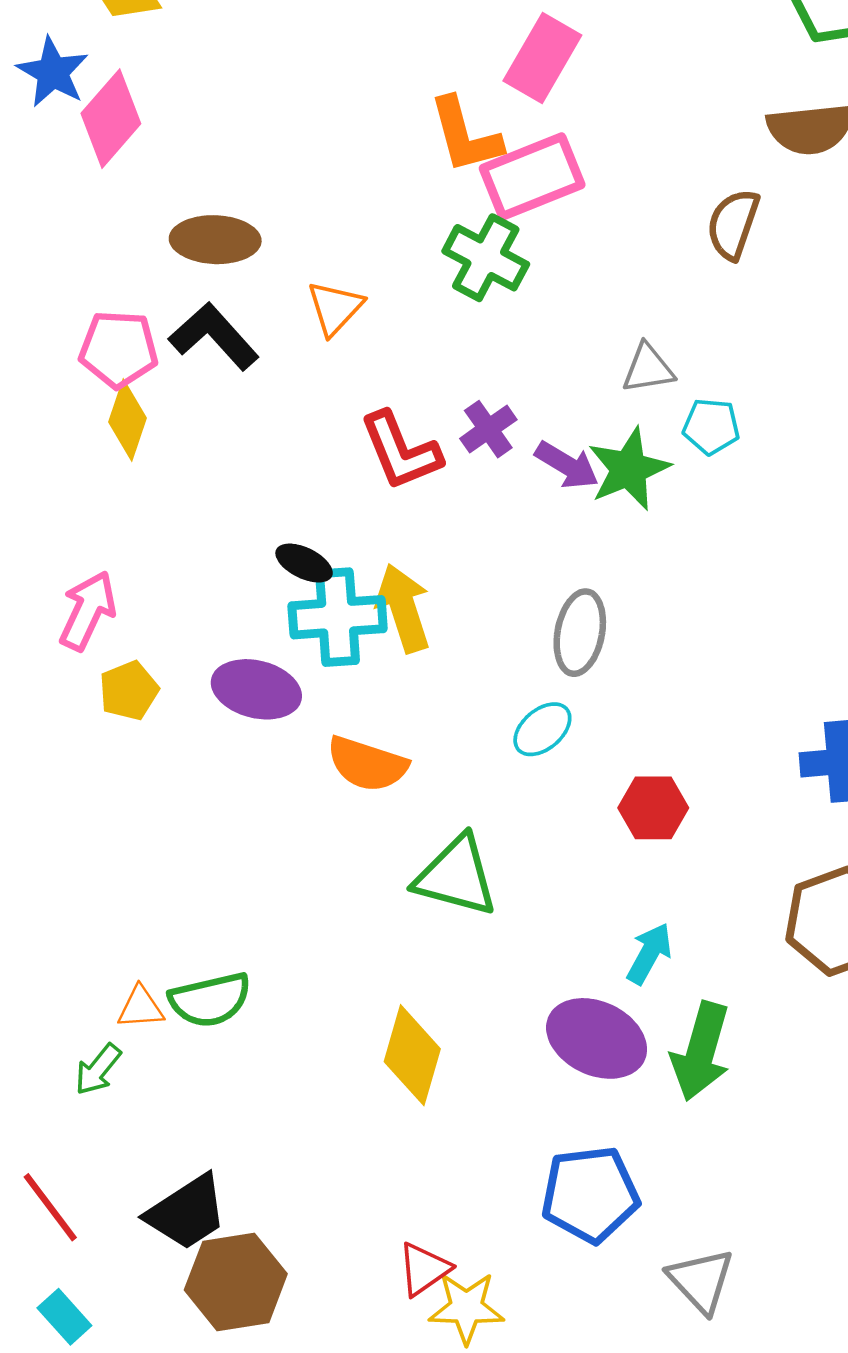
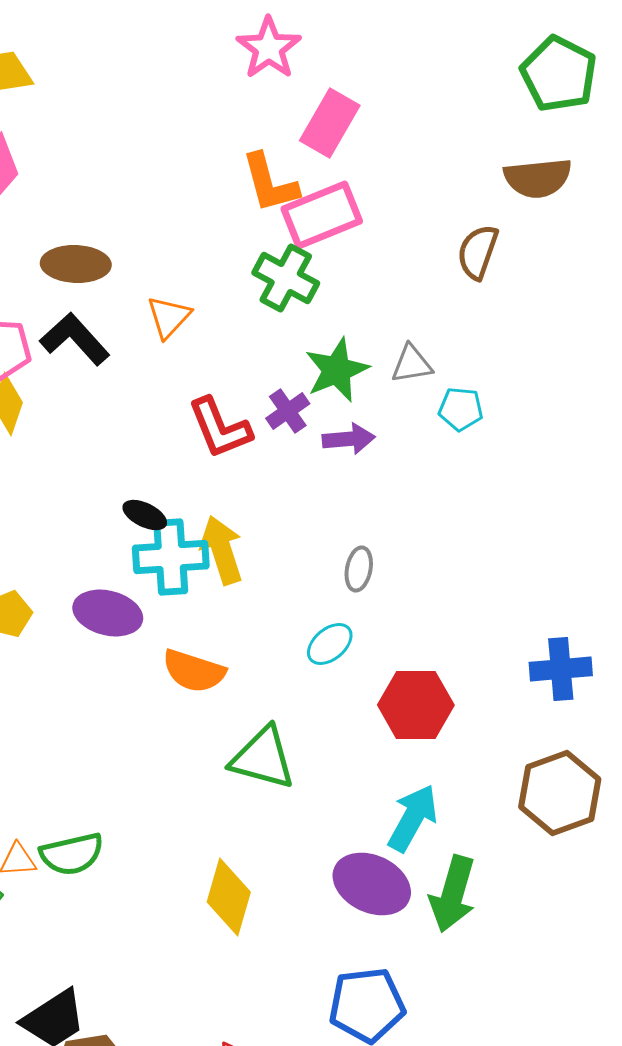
purple arrow: (567, 465) -> (349, 439), turned -36
green star: (629, 469) -> (337, 370), moved
gray ellipse: (580, 633) -> (359, 569), size x0.7
red hexagon: (653, 808) -> (416, 705), size x1.4
cyan arrow: (649, 953) -> (413, 818), size x1.4

